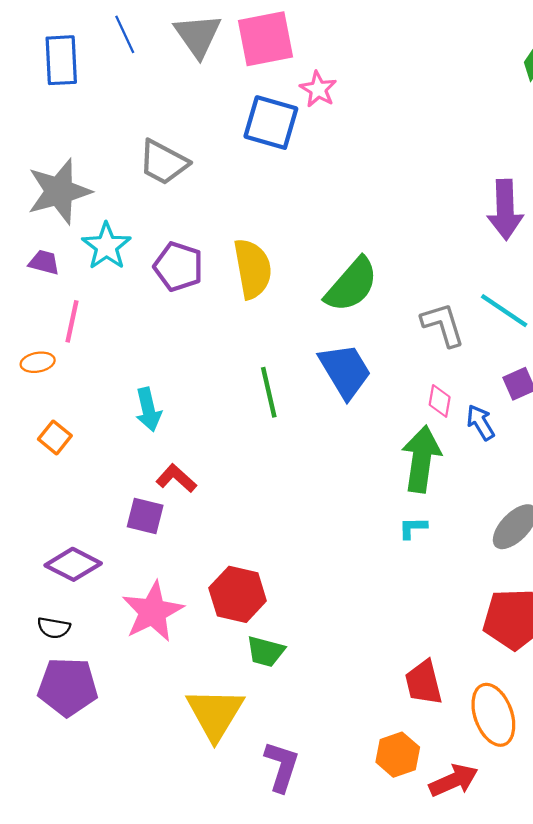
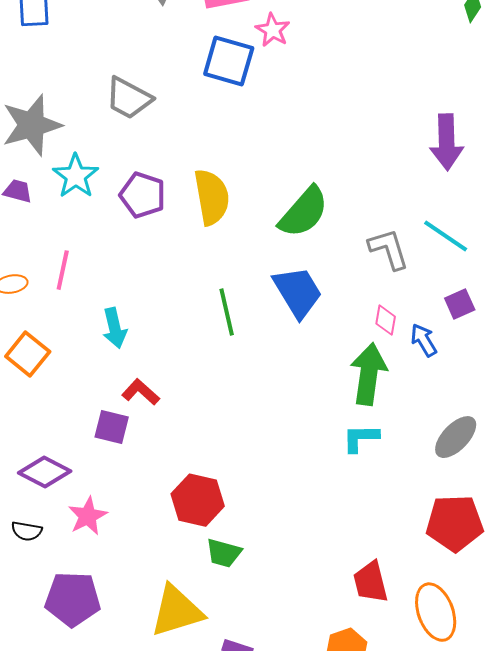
pink line: (72, 321) -> (63, 270), moved
orange square: (55, 437) -> (28, 354), size x1.4
cyan L-shape: (413, 528) -> (361, 438), size x1.4
pink star: (153, 612) -> (88, 516), moved, size x0.7
purple pentagon: (68, 687) -> (73, 599), moved
yellow triangle: (215, 714) -> (177, 611), turned 42

